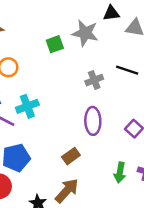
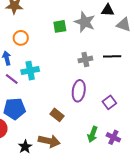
black line: (127, 70) -> (112, 56), turned -30
brown rectangle: (71, 156) -> (57, 115), turned 64
brown arrow: (67, 191) -> (49, 141), turned 50

